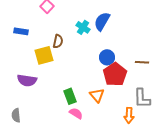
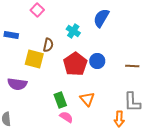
blue semicircle: (102, 21) -> (101, 18), moved
yellow square: (44, 55) -> (34, 59), turned 30
red pentagon: (115, 74) -> (75, 64), moved

